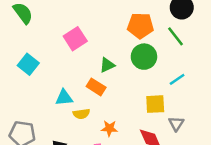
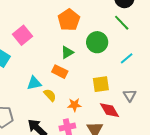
orange pentagon: (140, 26) -> (69, 20), moved, turned -30
pink square: (75, 39) -> (23, 35), moved
yellow square: (155, 104) -> (101, 84), moved
yellow semicircle: (81, 114) -> (50, 95), turned -120

